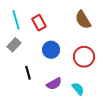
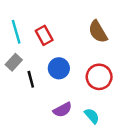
black line: (28, 73) -> (31, 79), moved

